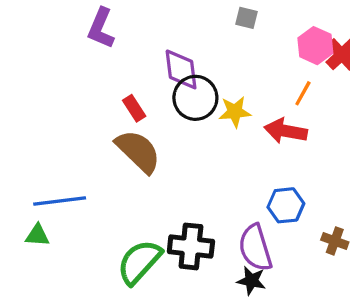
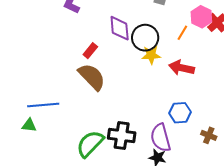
orange line: (303, 93) -> (182, 33), moved
black circle: (195, 98) -> (145, 38), moved
red rectangle: (134, 108) -> (90, 51), turned 70

